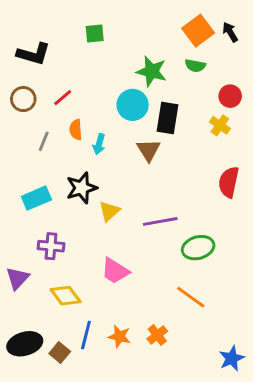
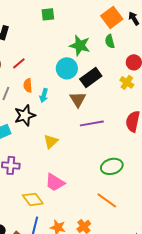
green square: (95, 33) -> (48, 14), moved
green semicircle: (195, 66) -> (110, 41), turned 64
black rectangle: (168, 118) -> (91, 77), turned 45
black star: (82, 188) -> (25, 115), moved
purple line: (160, 221) -> (92, 123), moved
yellow diamond: (66, 296) -> (33, 199), moved

